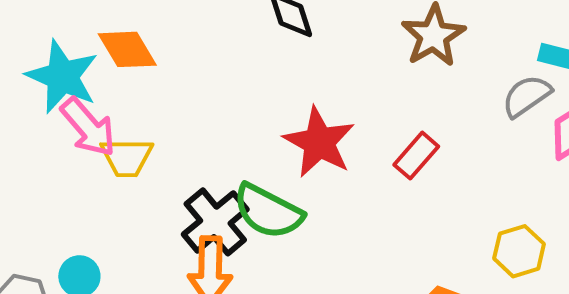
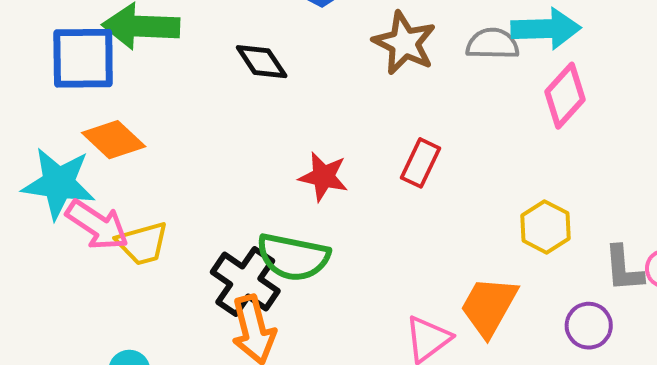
gray semicircle: (527, 96) -> (493, 44), moved, turned 52
red star: (319, 142) -> (323, 177), size x0.7

